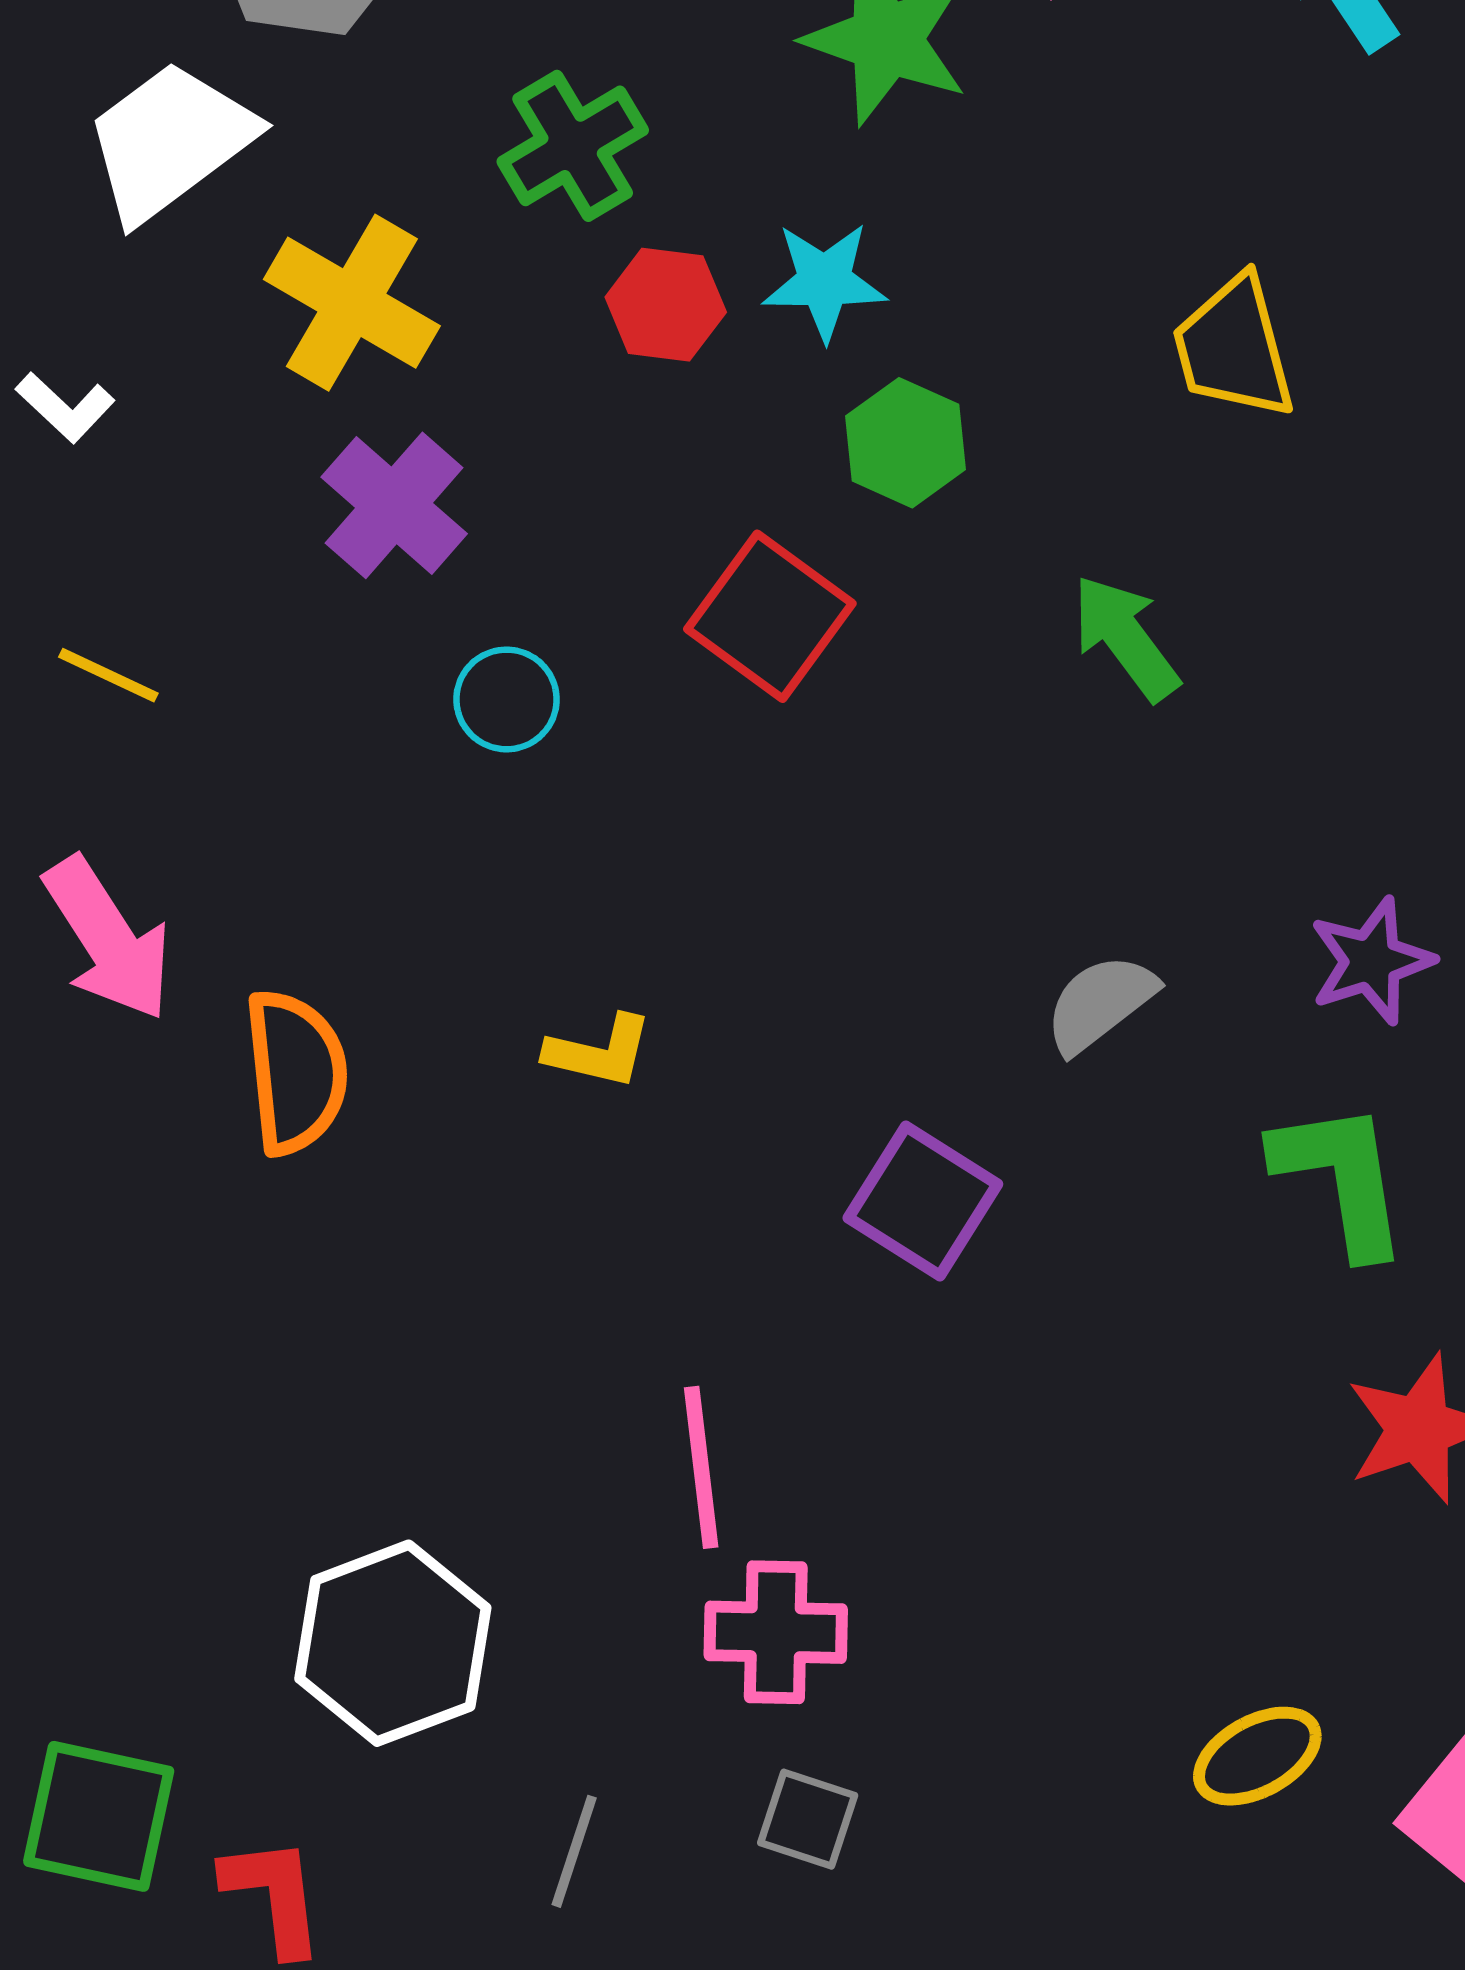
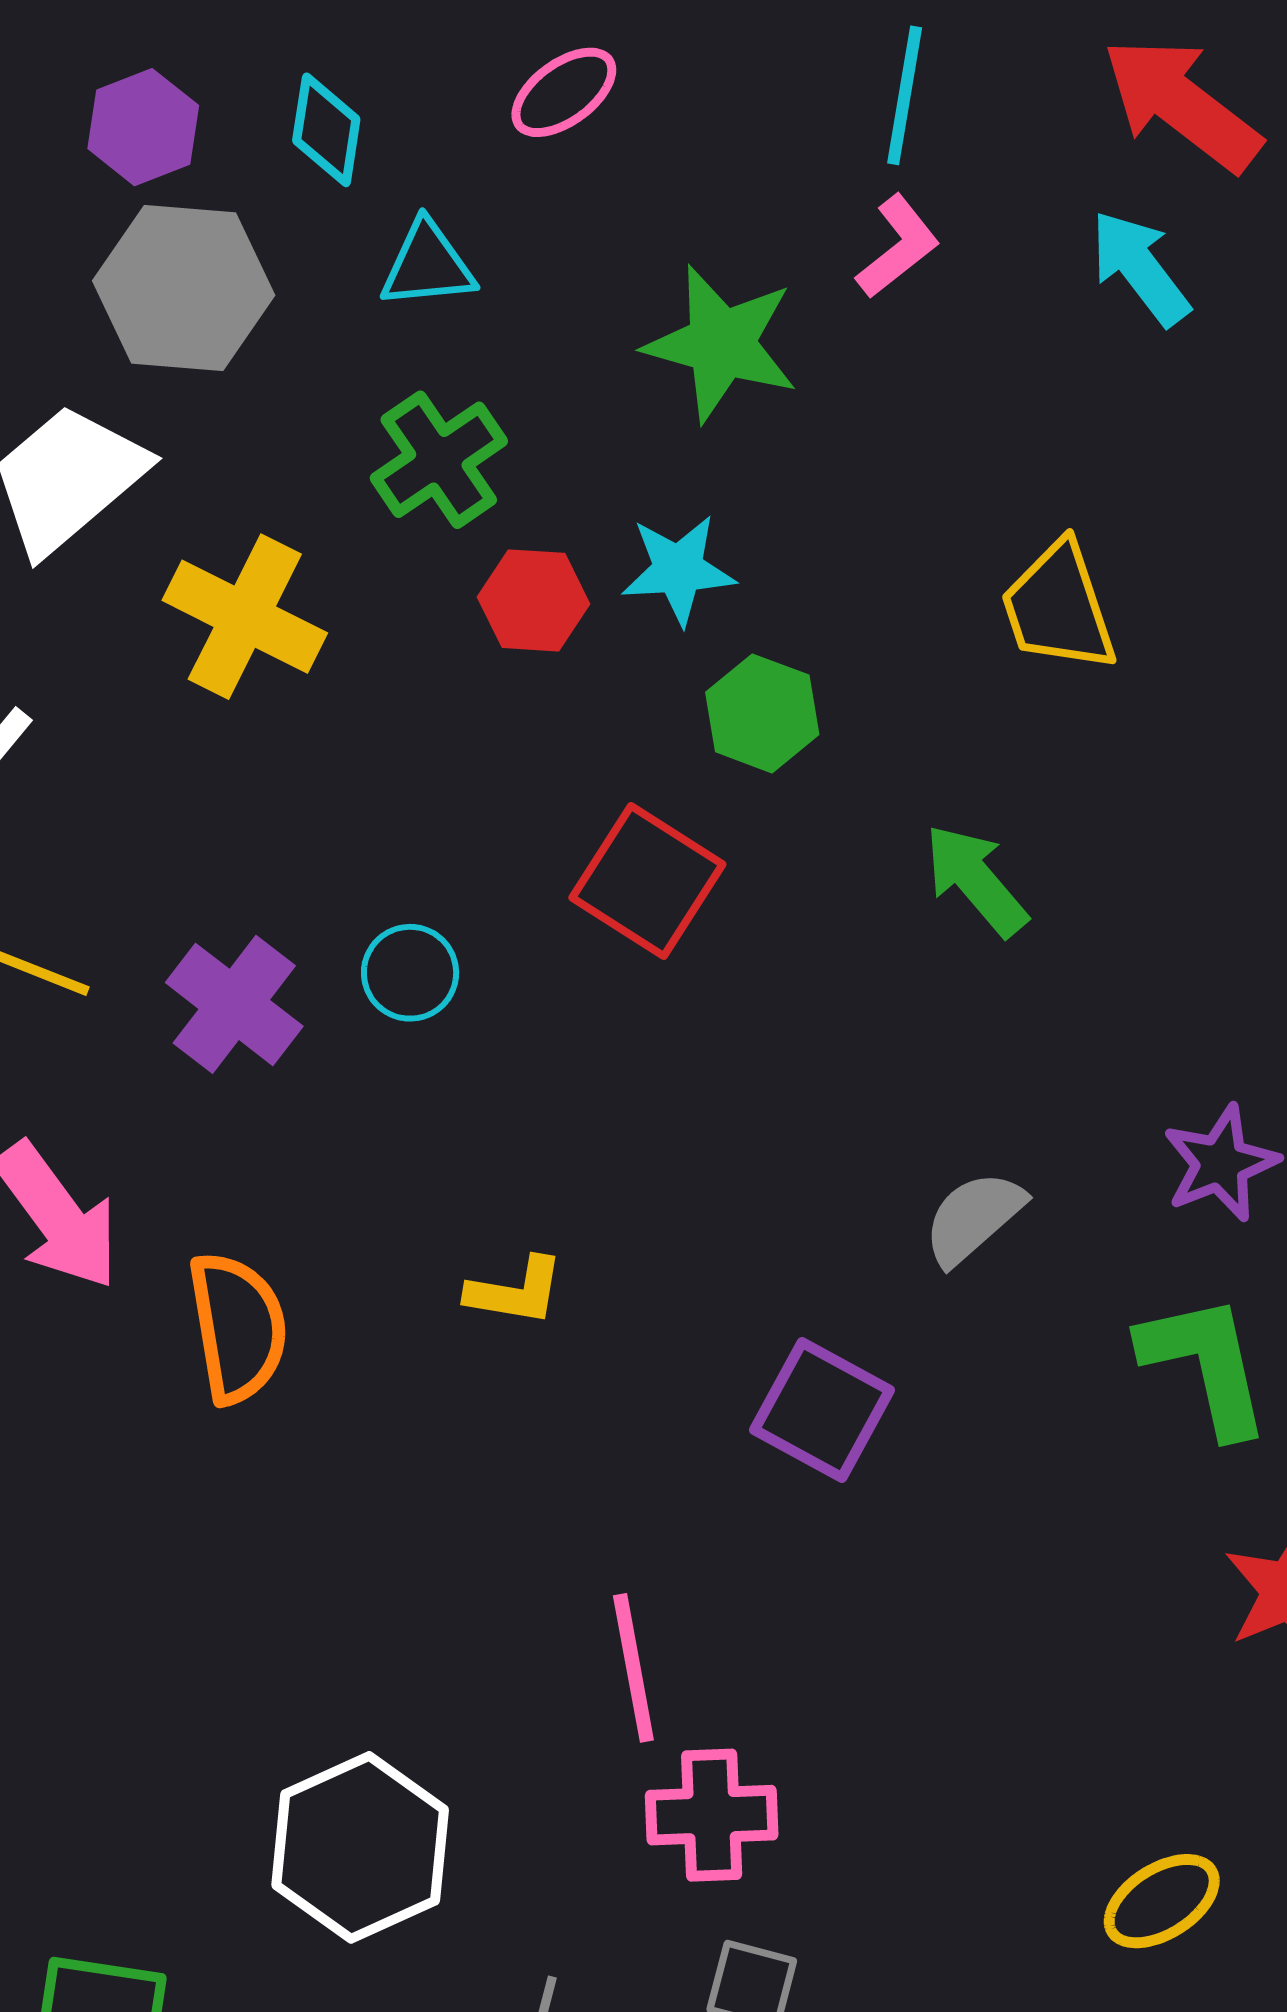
purple cross: (394, 505) -> (234, 1004), moved

